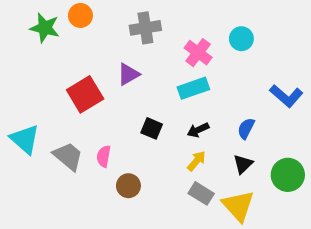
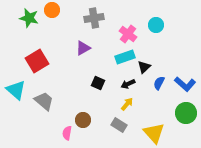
red square: (85, 94) -> (37, 61), moved
blue L-shape: (286, 96) -> (185, 84), moved
pink semicircle: (104, 156) -> (67, 133), moved
black triangle: (243, 164) -> (144, 67), moved
gray rectangle: (201, 193) -> (119, 125), moved

